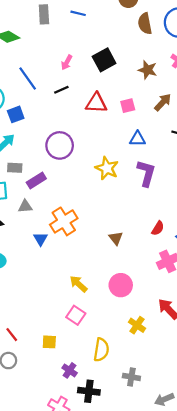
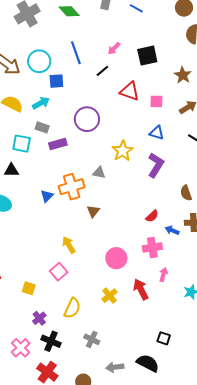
black line: (61, 90) -> (102, 71), turned -32
gray triangle: (25, 206) -> (99, 173), moved
brown triangle: (116, 238) -> (93, 211), moved
pink circle: (121, 285) -> (116, 258), moved

